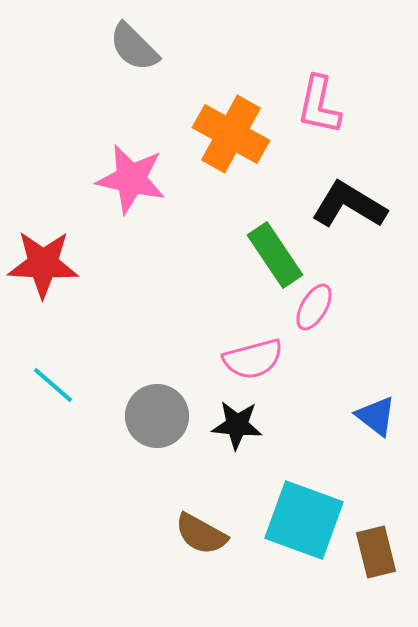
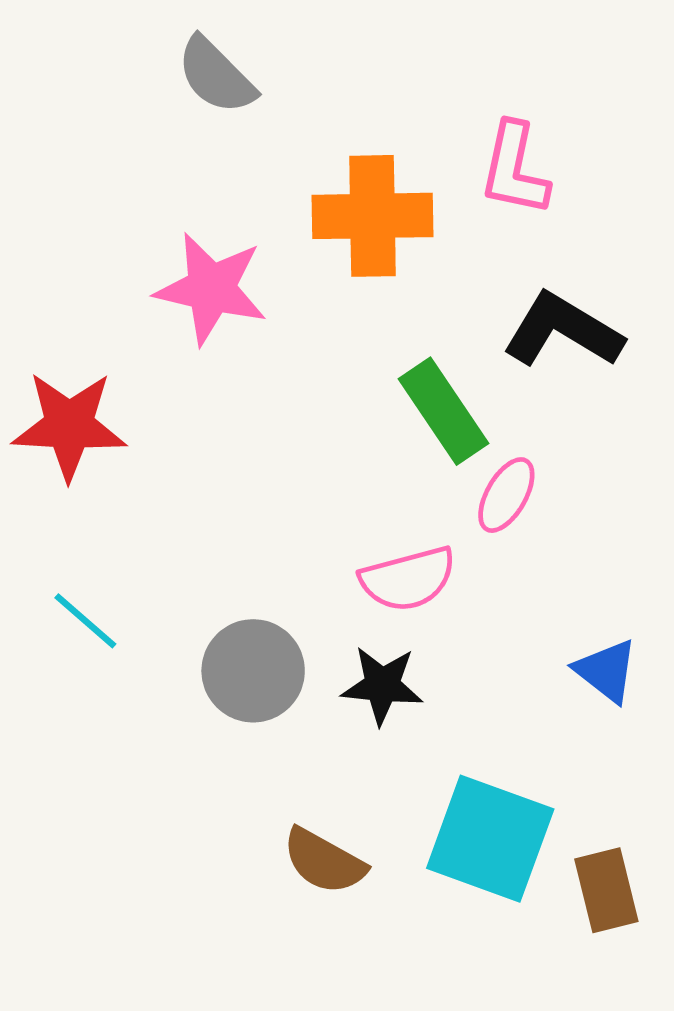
orange cross: (231, 134) -> (372, 216), turned -30

